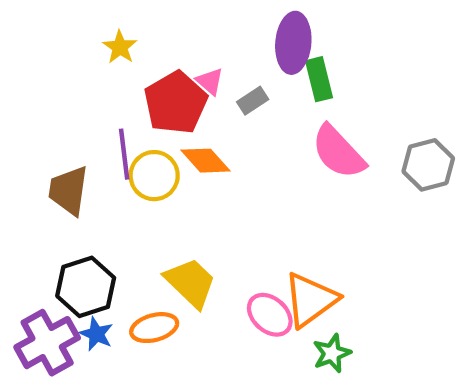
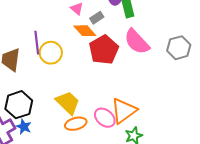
red pentagon: (176, 103) -> (104, 50), moved
orange diamond: (206, 161) -> (85, 31), moved
orange ellipse: (154, 328) -> (76, 124), moved

